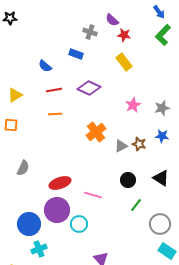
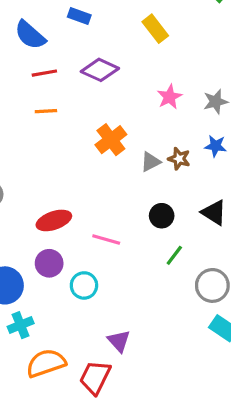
blue semicircle: (45, 66) -> (30, 35), size x1.5
purple circle: (57, 210) -> (49, 263), size x0.7

